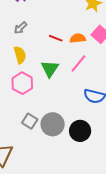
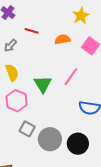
red line: (56, 38) -> (32, 31), moved
orange semicircle: (78, 38) -> (63, 39), moved
gray square: (30, 121) -> (27, 129), moved

